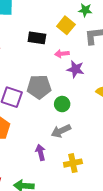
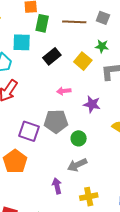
black rectangle: (37, 38) -> (52, 56), moved, turned -48
pink arrow: (62, 54) -> (64, 91), moved

